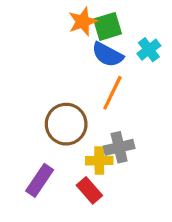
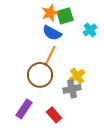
blue semicircle: (108, 55) -> (52, 33), moved
orange line: (112, 93) -> (50, 56), moved
yellow cross: (99, 161) -> (77, 76), moved, turned -35

